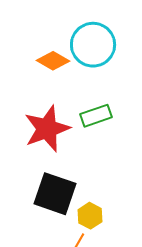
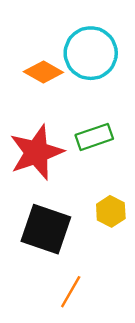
yellow hexagon: (90, 216) -> (111, 211), moved

